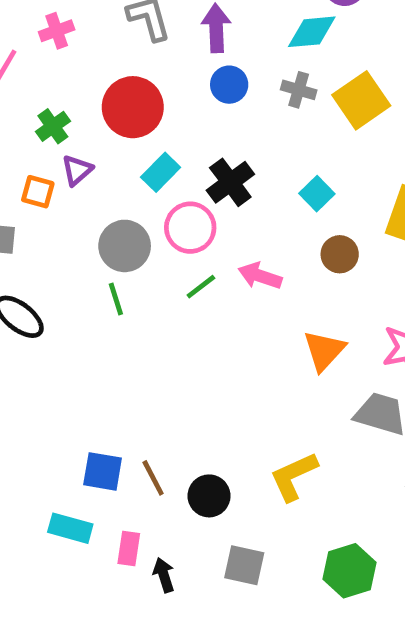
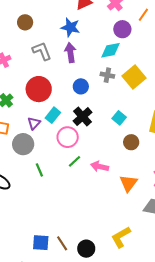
blue circle: (229, 85) -> (81, 86), moved
purple triangle: (77, 170) -> (34, 123), moved
gray circle: (125, 246) -> (23, 144), moved
pink arrow: (260, 276) -> (100, 166), moved

